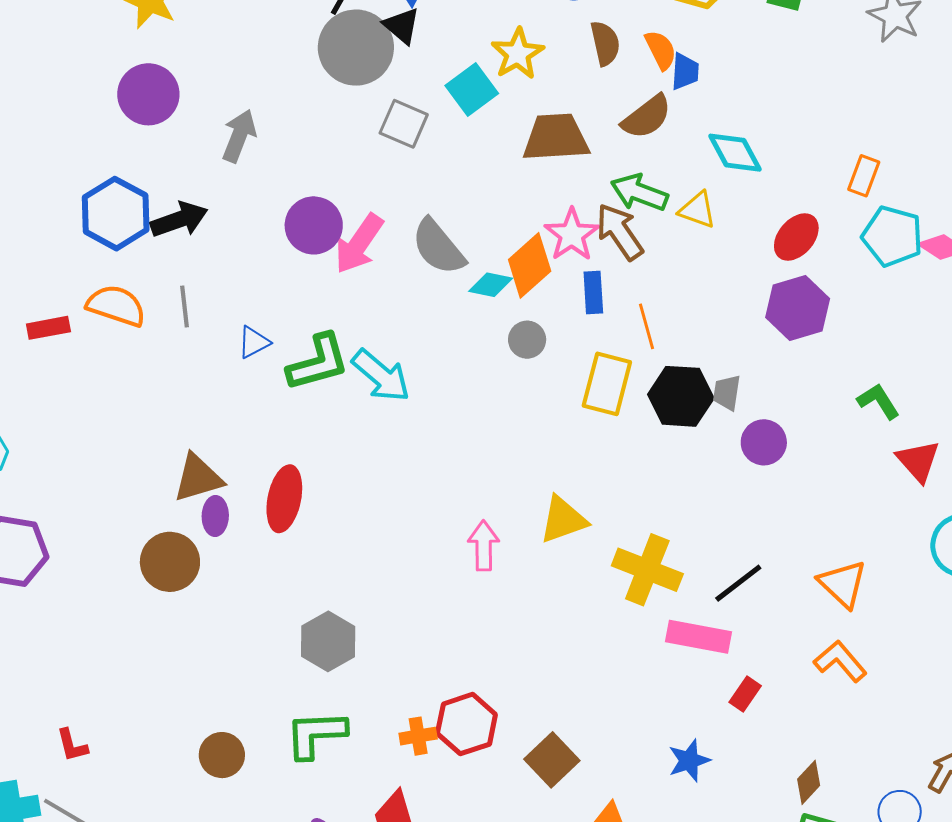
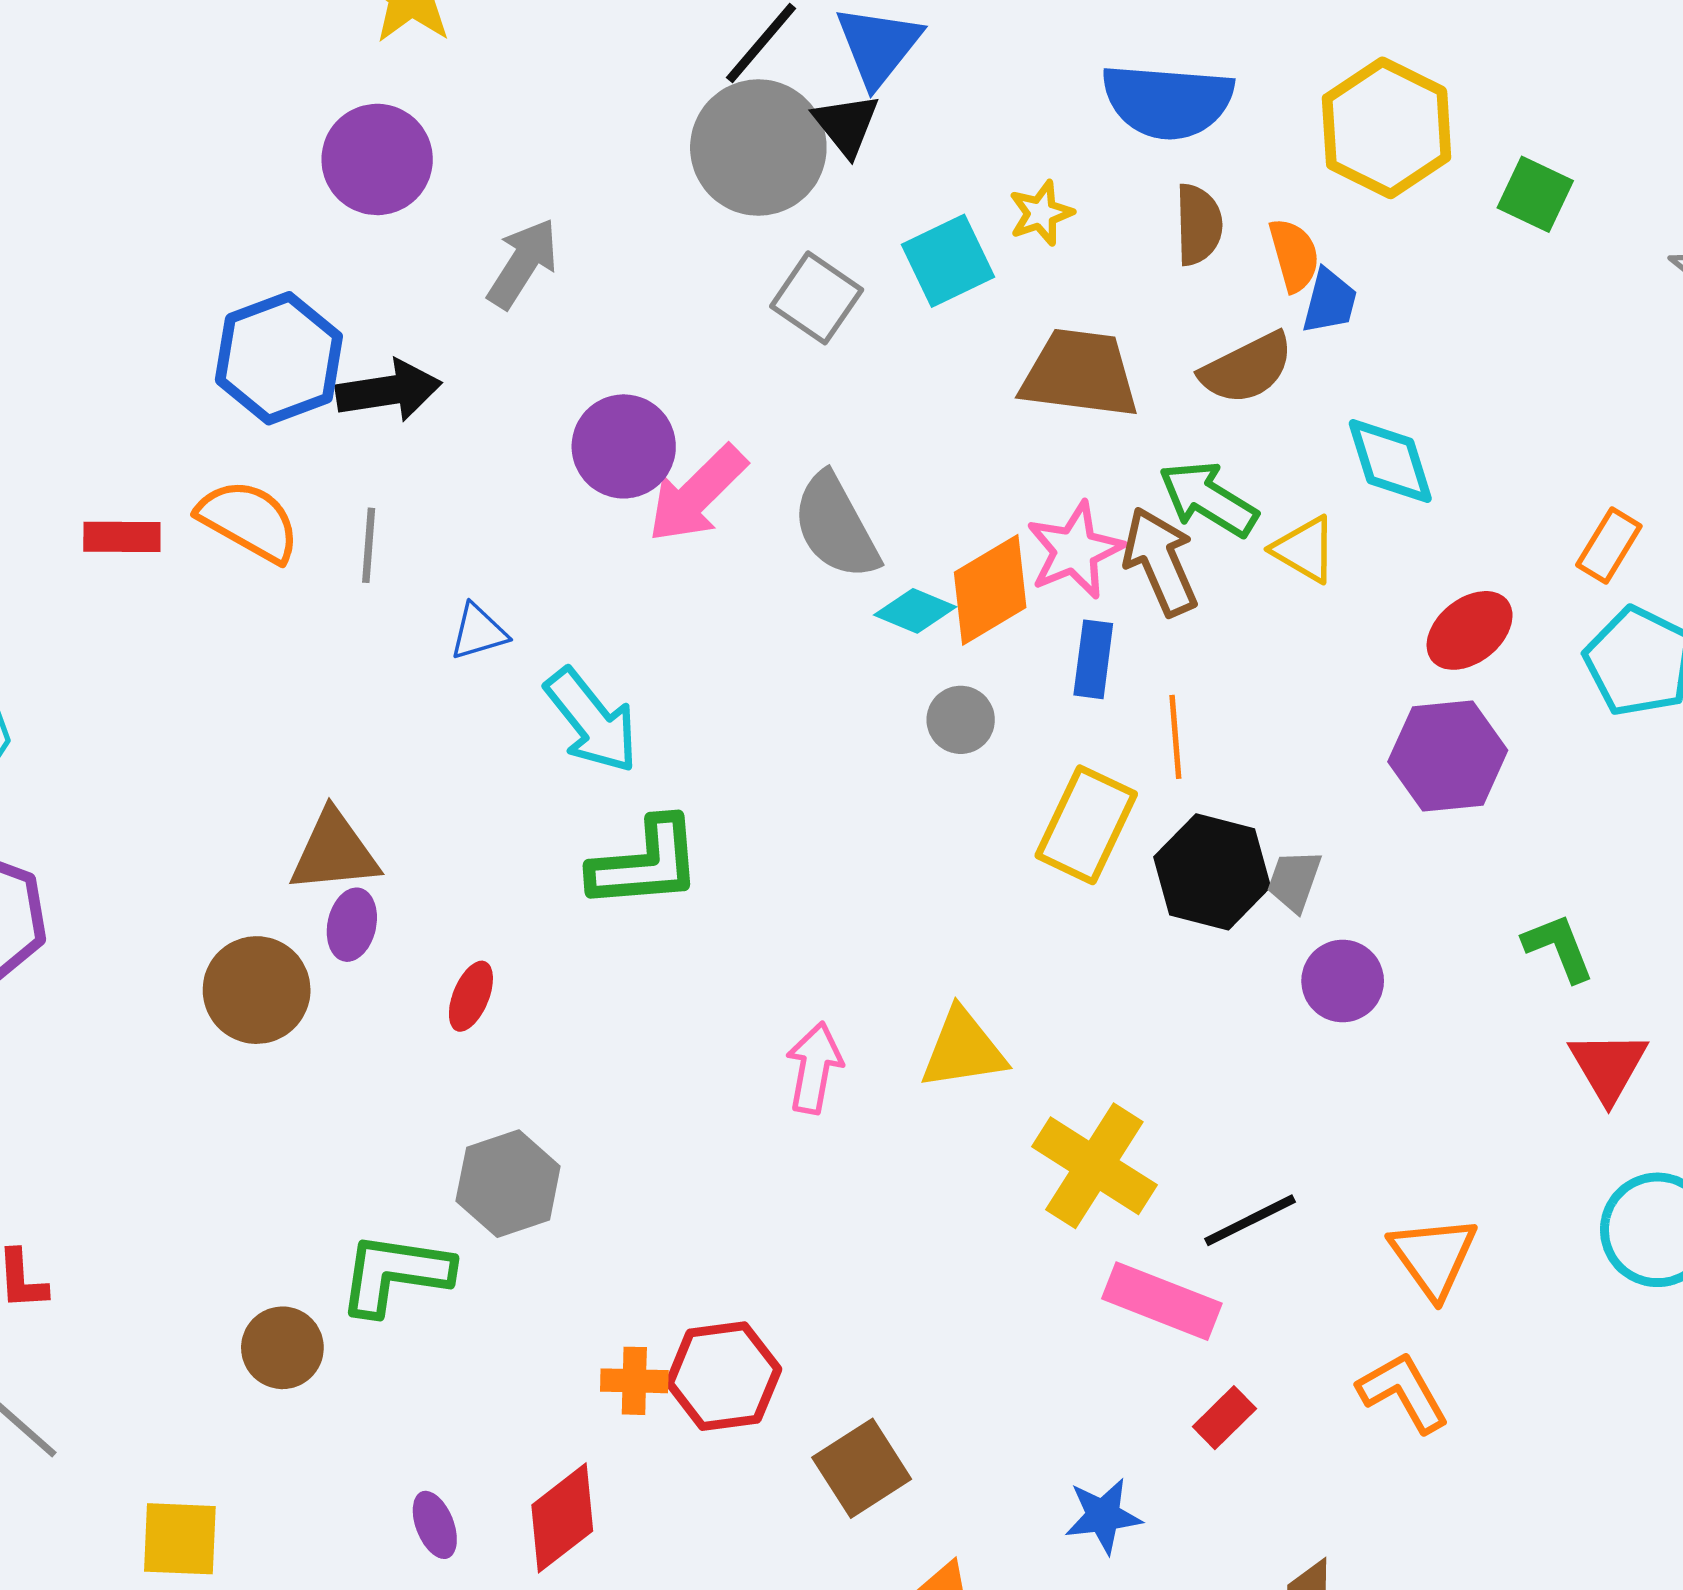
yellow star: (518, 54) -> (1041, 213), size x0.7
green L-shape: (318, 362) -> (645, 863), moved
cyan arrow: (381, 376) -> (592, 721), moved
red ellipse: (284, 499) -> (471, 996), moved, size x0.6
green L-shape: (316, 734) -> (395, 1274), moved

